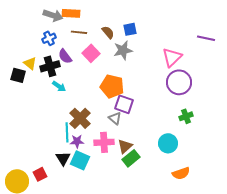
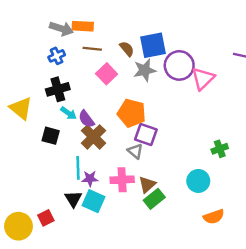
blue square: (130, 29) -> (153, 45), size x1.6
purple semicircle: (65, 56) -> (86, 119), moved
yellow triangle: (30, 63) -> (21, 108), moved, size x1.5
black square: (18, 75) -> (51, 136), moved
purple circle: (179, 82) -> (179, 65), moved
brown cross: (80, 118) -> (93, 137), moved

